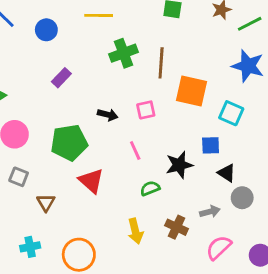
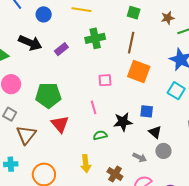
brown line: (161, 63) -> (131, 43), moved
purple rectangle: (61, 78) -> (61, 49), moved
cyan square: (231, 113) -> (176, 91), moved
black arrow: (108, 115) -> (30, 43), moved, size x1.6
brown triangle: (46, 203) -> (26, 135), size x1.5
gray arrow: (210, 212) -> (140, 157), turned 32
brown cross: (176, 227) -> (115, 174), moved

